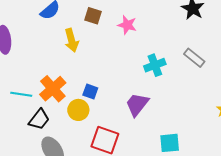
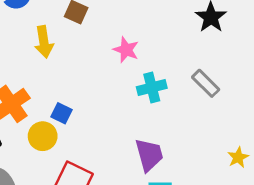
pink star: (127, 25) -> (126, 50), moved
purple trapezoid: (137, 104) -> (149, 155), moved, turned 120

